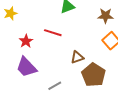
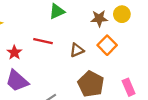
brown triangle: (77, 57) -> (77, 50), moved

